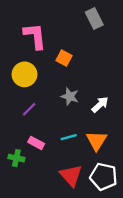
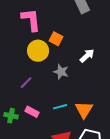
yellow circle: (25, 74) -> (38, 51), moved
white arrow: (100, 105) -> (87, 56), moved
green cross: (16, 158) -> (11, 116), moved

